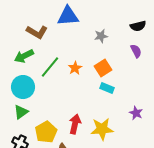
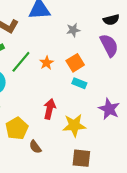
purple semicircle: (136, 51) -> (109, 45), size x1.6
purple star: (136, 113) -> (109, 109), size x1.5
red arrow: (75, 124) -> (50, 109), moved

